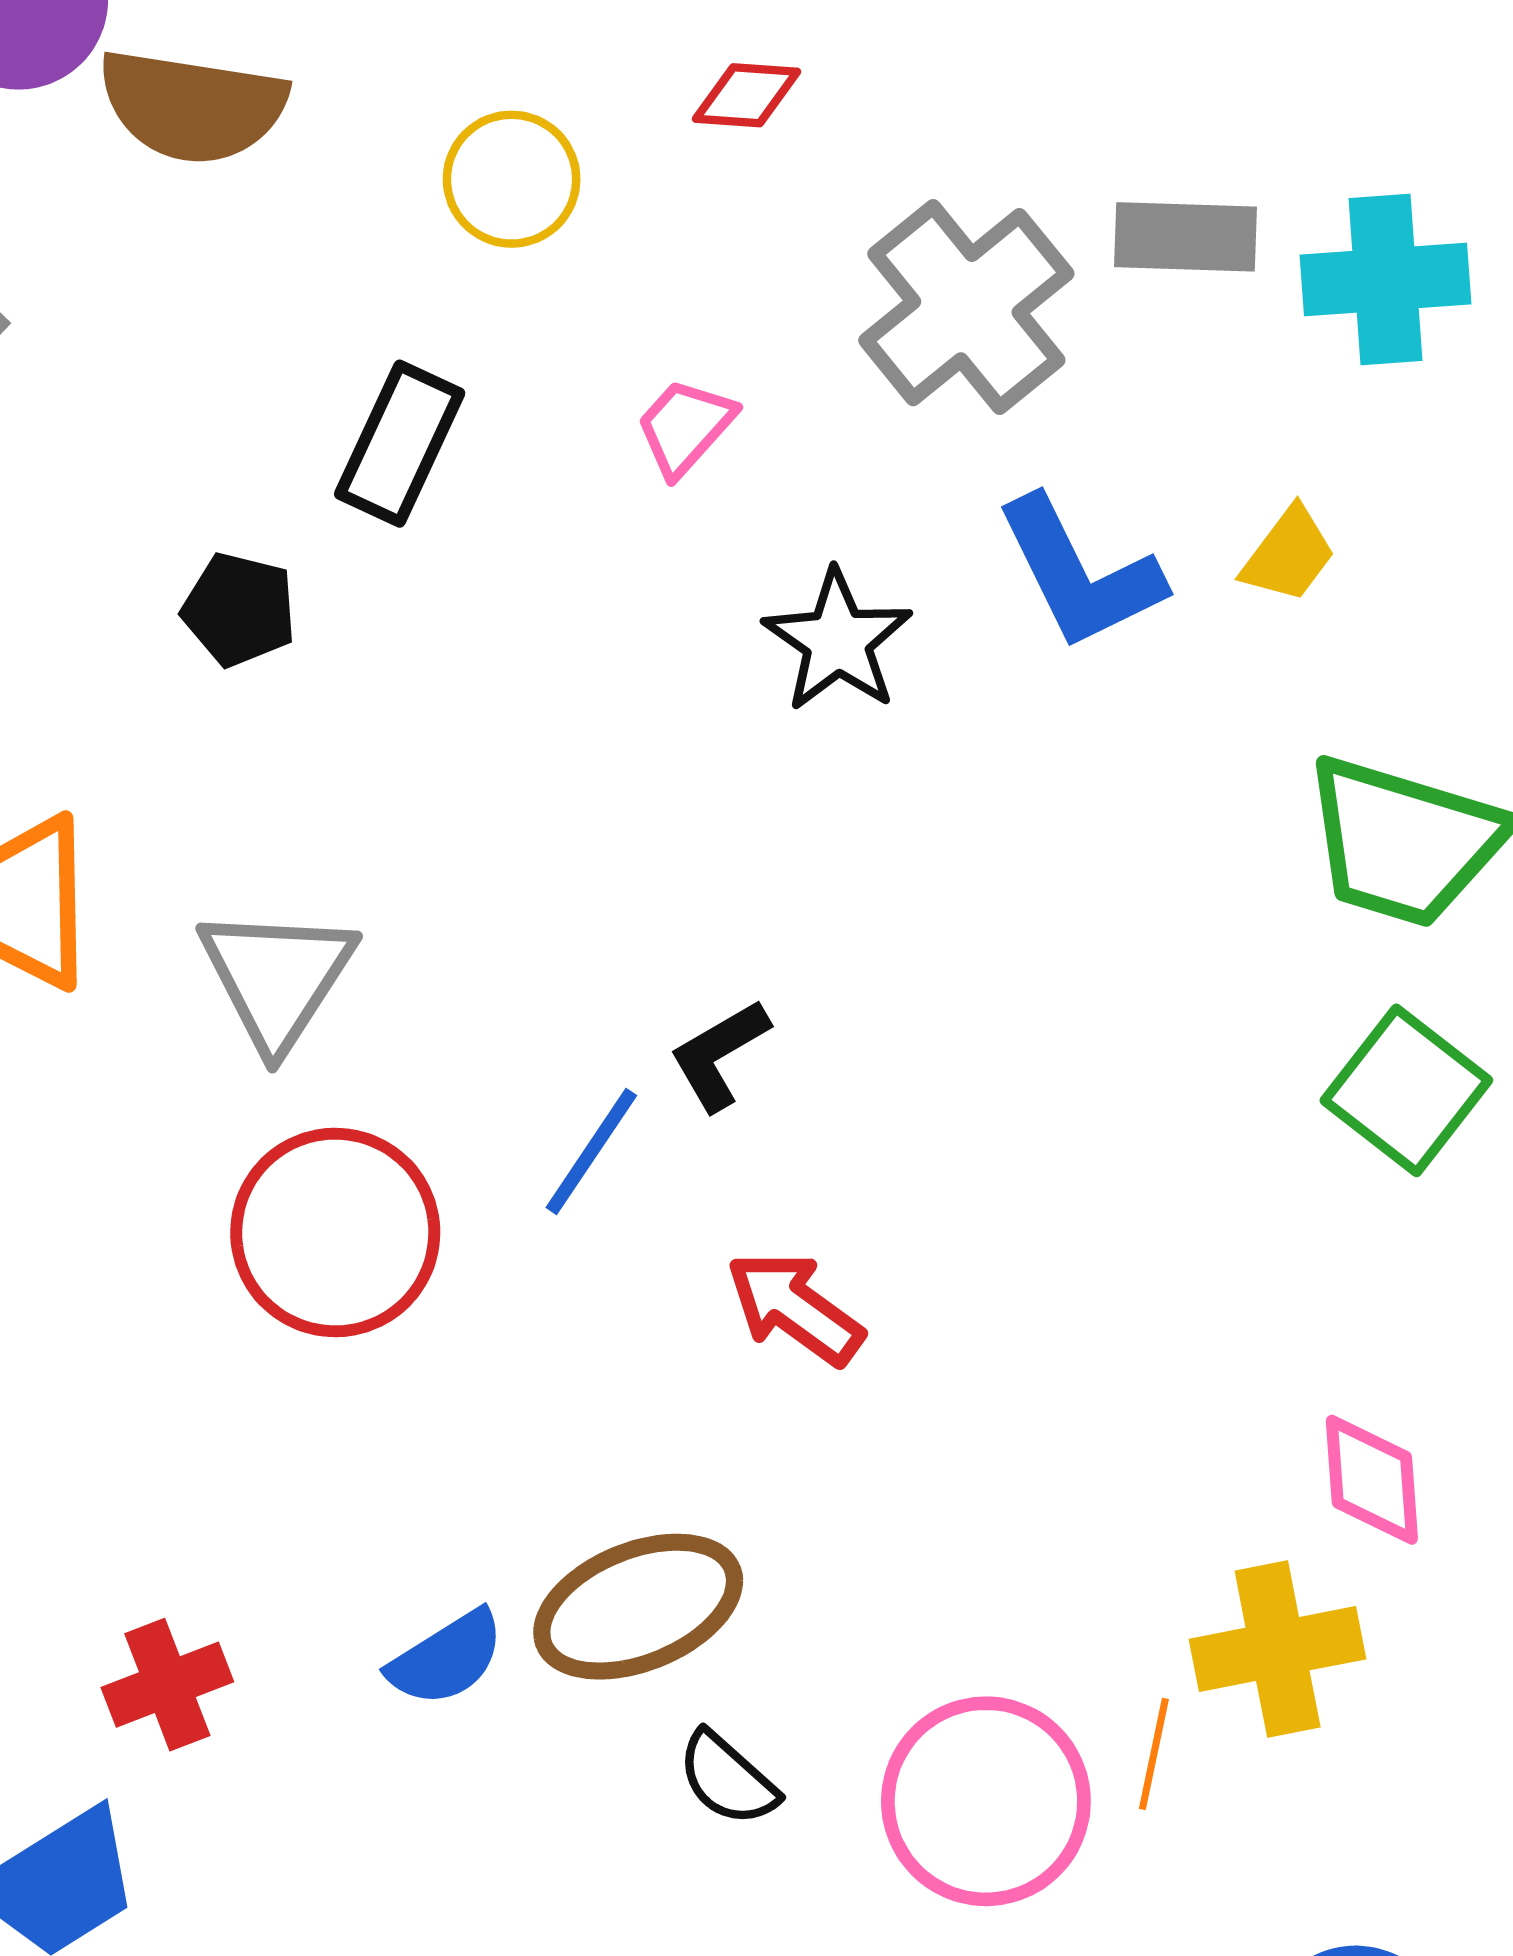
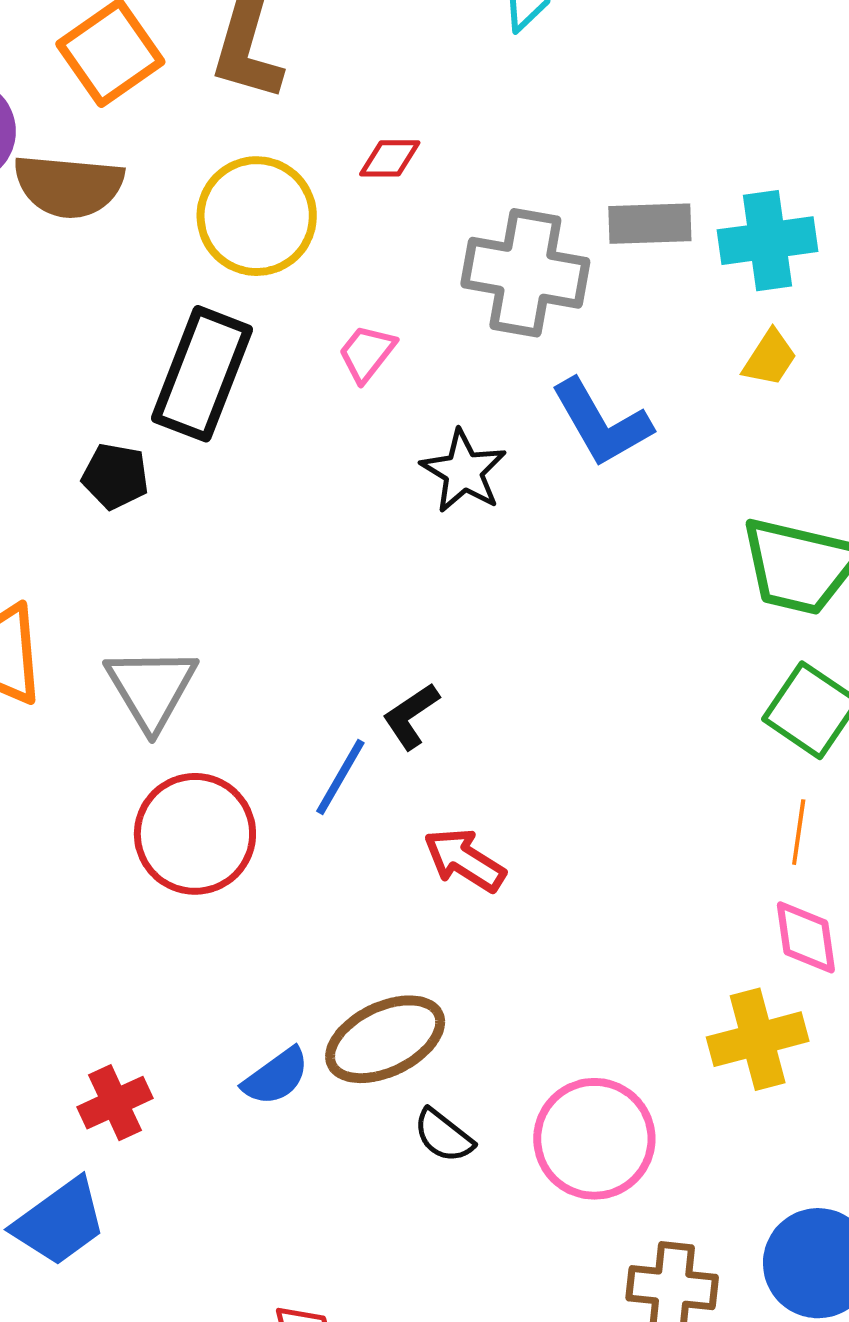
yellow circle: (512, 179) -> (257, 216), size x1.5
gray cross: (966, 307) -> (525, 273), turned -37
black rectangle: (400, 444) -> (202, 374), size x1.4
yellow trapezoid: (1289, 555) -> (770, 358), moved
orange line: (1154, 1754) -> (799, 832), moved

